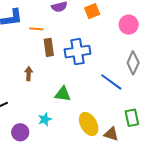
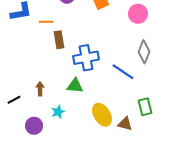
blue cross: (78, 52) -> (86, 58), moved
brown arrow: (29, 74) -> (40, 89), moved

